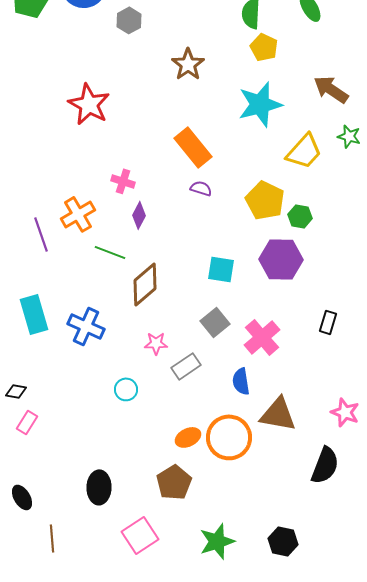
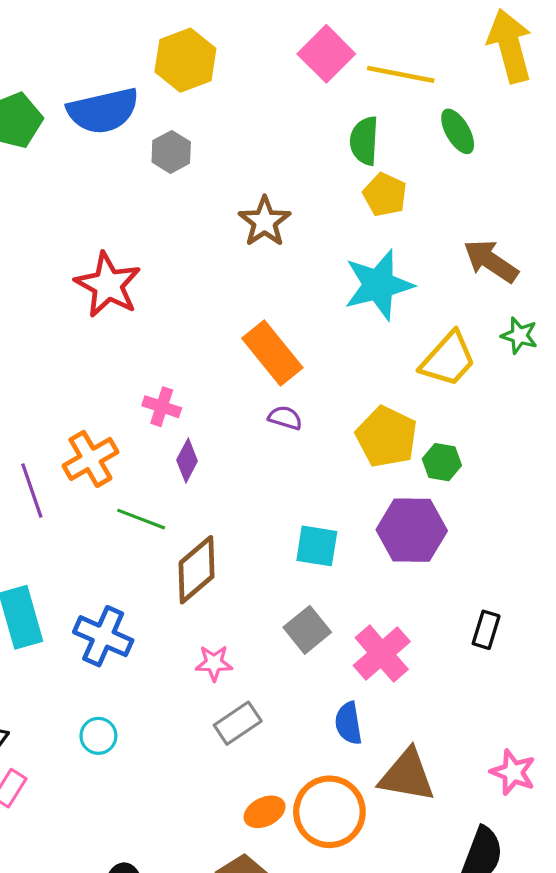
gray rectangle: (186, 366) -> (238, 723), moved
cyan circle: (126, 389) -> (98, 736), moved

